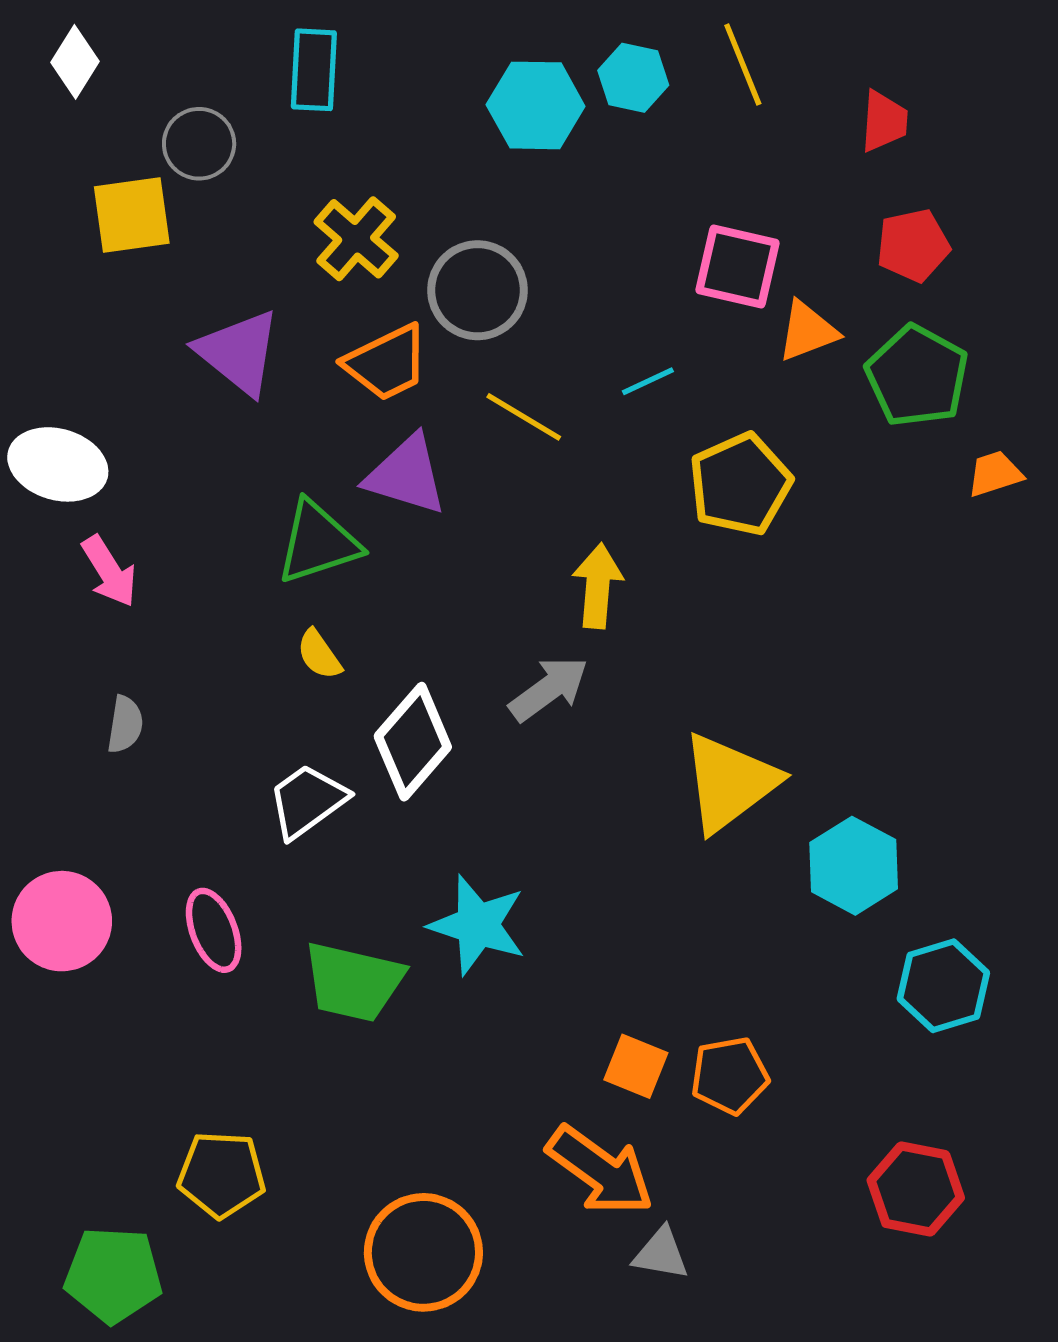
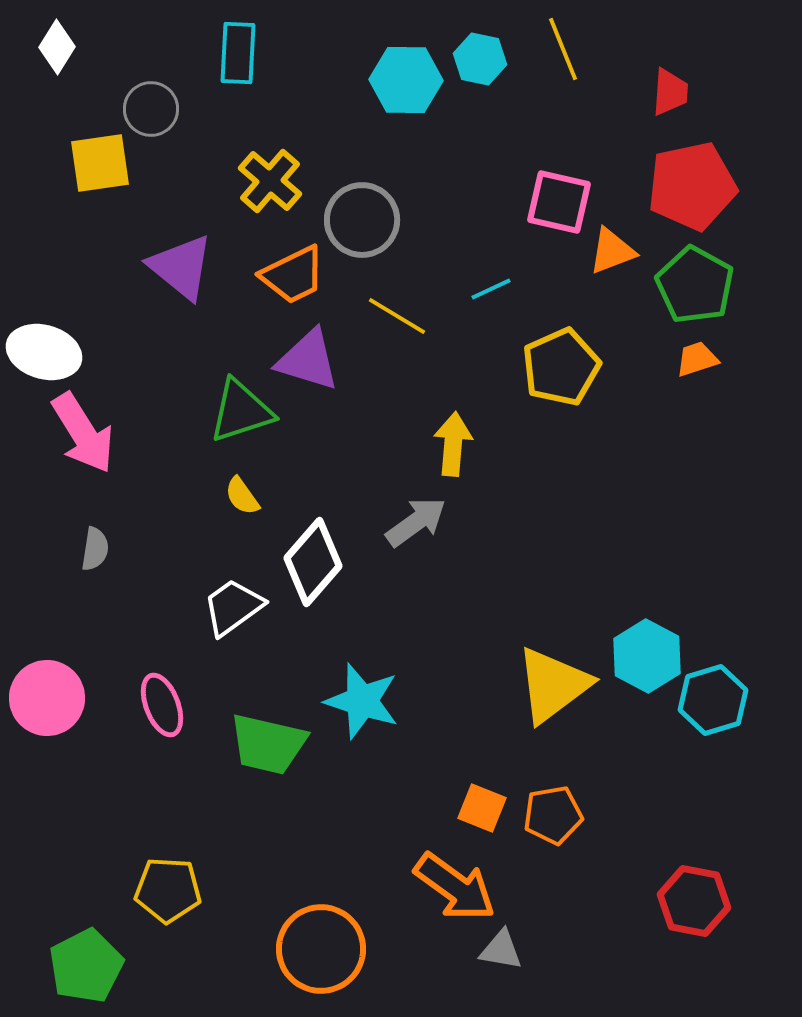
red pentagon: (913, 245) -> (692, 186), size x1.6
orange trapezoid: (995, 474) -> (697, 359), moved
pink arrow: (109, 571) -> (83, 433), size x1.5
yellow triangle: (730, 783) -> (553, 685), moved
cyan hexagon: (943, 986) -> (713, 700), moved
green pentagon: (113, 1275) -> (86, 966), turned -30

